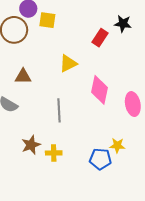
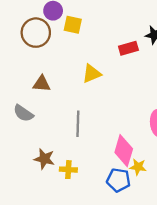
red rectangle: (100, 38) -> (128, 48), turned 36
pink diamond: (99, 90) -> (124, 151), moved
brown star: (31, 145) -> (44, 159), turned 30

